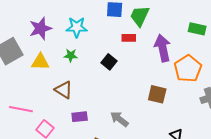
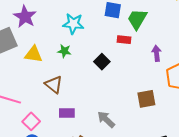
purple star: (40, 28) -> (25, 17), moved, turned -30
purple arrow: (163, 48) -> (157, 53), size x0.6
brown square: (157, 94) -> (146, 99), turned -30

